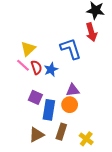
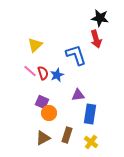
yellow triangle: (28, 49) -> (35, 45), moved
orange circle: (70, 105) -> (49, 113), moved
blue rectangle: (49, 110) -> (90, 114), moved

